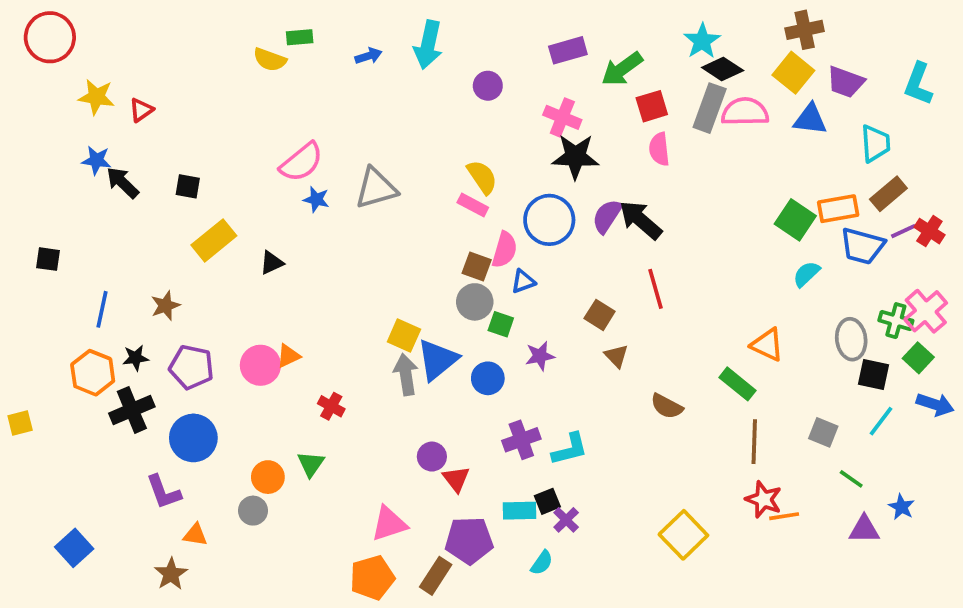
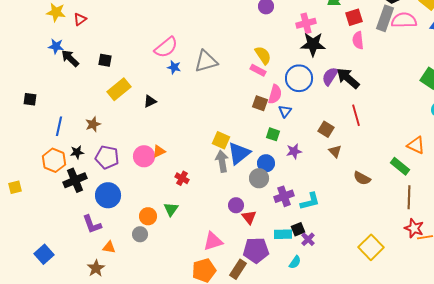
pink cross: (562, 117) -> (306, 23), turned -36
blue triangle: (523, 281) -> (285, 111), turned -32
gray circle: (475, 302) -> (259, 178), moved

